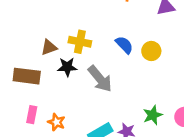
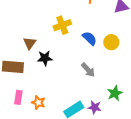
yellow cross: (80, 42) -> (62, 25), moved, turned -30
brown triangle: (49, 47) -> (30, 43), turned -32
gray arrow: (100, 79) -> (88, 70), moved, size x0.7

